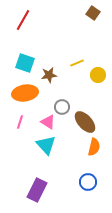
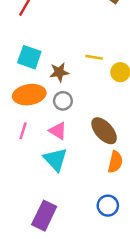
yellow line: (77, 63) -> (94, 57), turned 32
gray circle: (62, 107) -> (63, 101), moved

